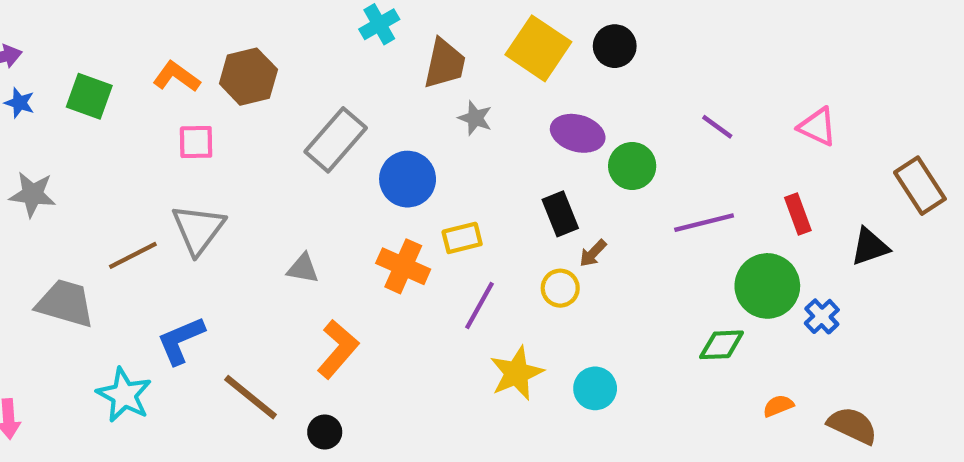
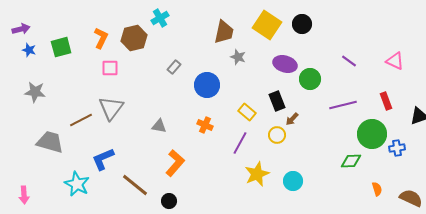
cyan cross: (379, 24) -> (160, 18), moved
orange L-shape: (176, 77) -> (101, 38), turned 80
green square: (89, 96) -> (61, 47), turned -35
gray rectangle: (336, 140) -> (174, 67), size x0.5
yellow rectangle: (462, 238) -> (247, 112), moved, turned 54
orange cross: (403, 266) -> (205, 125), size x0.7
blue cross: (822, 316) -> (397, 148), turned 35
orange semicircle: (778, 406) -> (377, 189), turned 96

